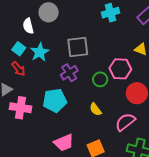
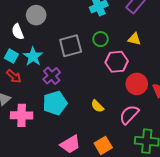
purple cross: (69, 73) -> (52, 76), moved
green circle: (100, 79) -> (101, 39), moved

